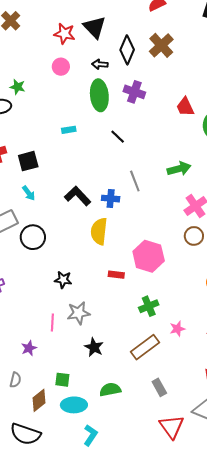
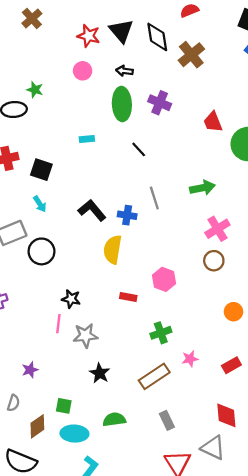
black diamond: (127, 50) -> (157, 37), moved, turned -36
black square: (28, 161) -> (41, 170), turned 30
pink hexagon: (149, 256) -> (164, 279), size x0.7
pink line: (52, 323) -> (58, 324), moved

